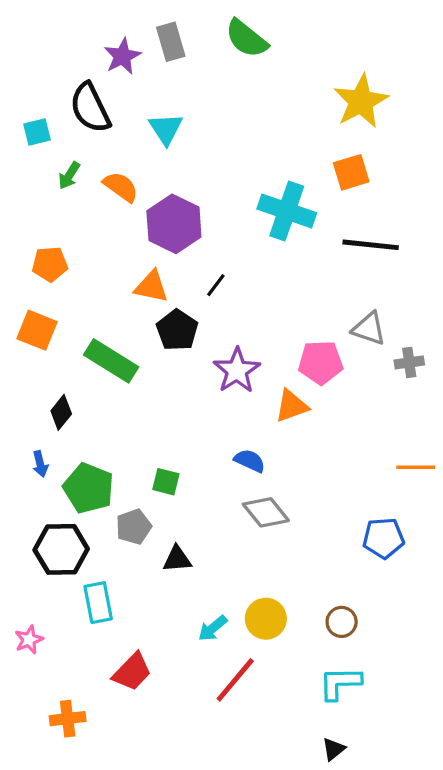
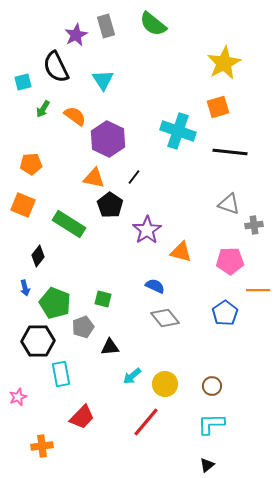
pink pentagon: (321, 362) -> (230, 261), moved
orange triangle: (292, 406) -> (181, 252), turned 35
blue pentagon: (383, 538) -> (225, 313), moved, turned -30
cyan arrow: (213, 628) -> (132, 376), moved

